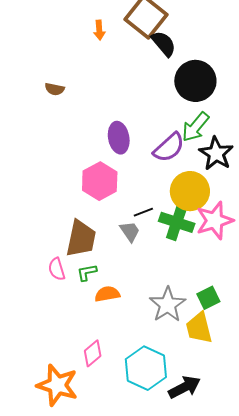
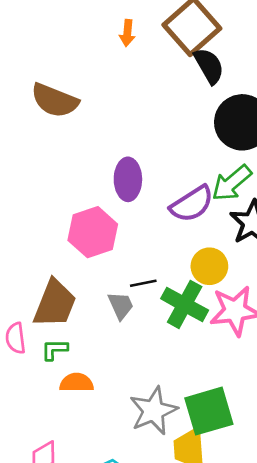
brown semicircle: (55, 89) -> (55, 100), size x1.8
yellow circle: (190, 191) -> (209, 266), size x0.7
green square: (208, 298) -> (209, 411), size x1.6

